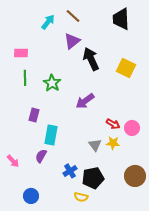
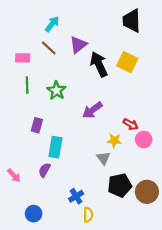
brown line: (73, 16) -> (49, 48), moved
yellow square: (126, 68) -> (127, 62), moved
red arrow: (113, 124) -> (131, 124), moved
yellow star: (113, 143) -> (114, 141), moved
blue cross: (70, 171) -> (76, 196), moved
black pentagon: (93, 178) -> (120, 185), moved
yellow semicircle: (81, 197) -> (88, 215), turned -104

